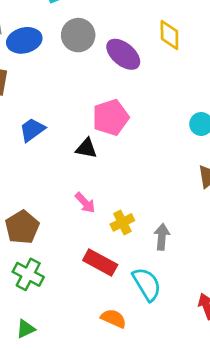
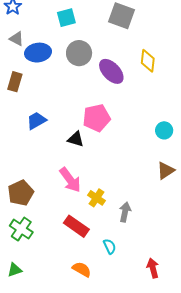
pink arrow: (85, 203) -> (70, 180), size x1.5
yellow cross: (122, 222) -> (96, 198), turned -36
cyan semicircle: (147, 284) -> (110, 246), size x0.6

